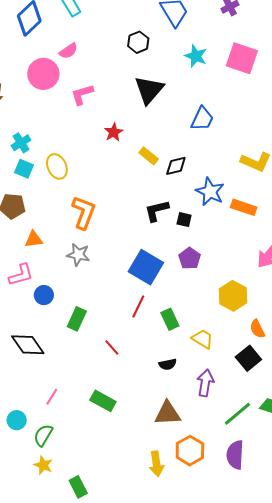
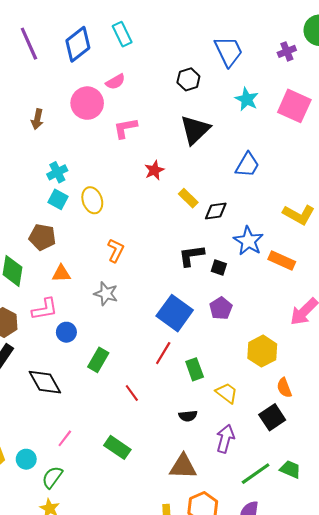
orange L-shape: (84, 212) -> (116, 250), size x0.7

